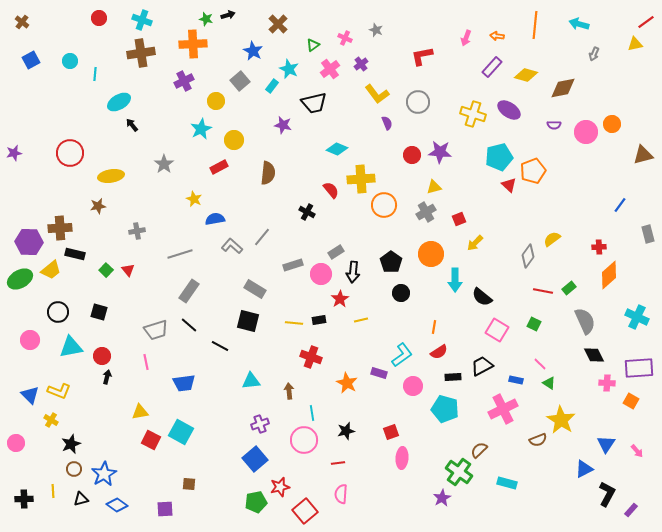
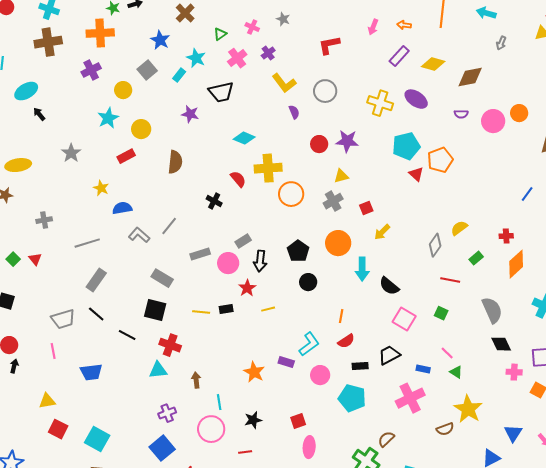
green rectangle: (569, 288) -> (476, 258), moved
red cross: (311, 357) -> (170, 345), moved
cyan square: (181, 432) -> (97, 439), moved

